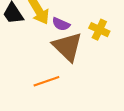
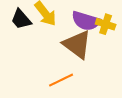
purple semicircle: (61, 24) -> (86, 21), moved, size x1.6

